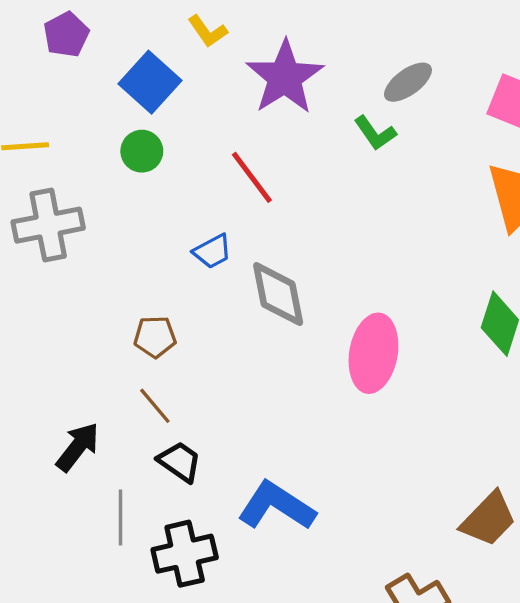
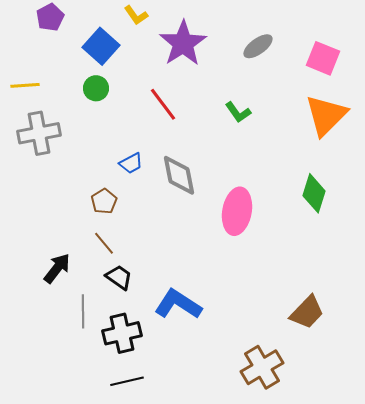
green L-shape: (375, 133) -> (238, 112), moved
blue trapezoid: (212, 251) -> (131, 163), moved
brown pentagon: (155, 337) -> (104, 201), turned -30

